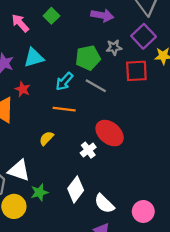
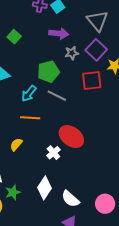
gray star: (114, 47) -> (72, 53), moved

